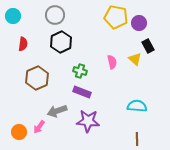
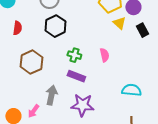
yellow triangle: (135, 59) -> (119, 23), moved
pink semicircle: (112, 62) -> (104, 55), moved
gray arrow: (57, 111) -> (51, 95), turned 120

